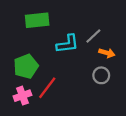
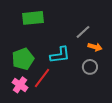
cyan L-shape: (67, 44) -> (60, 55), moved
pink cross: (22, 96) -> (20, 85), turned -35

